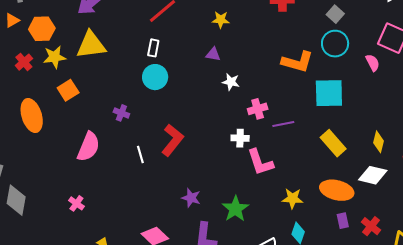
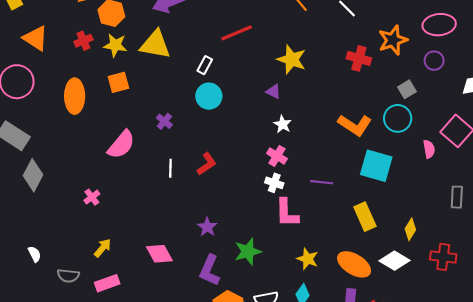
yellow star: (221, 20) -> (292, 59), size x1.6
white rectangle: (153, 48) -> (205, 65), moved
pink cross: (258, 109) -> (277, 156), moved, turned 30
red L-shape: (172, 140) -> (207, 164), size x0.7

